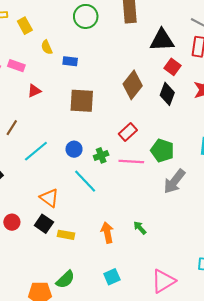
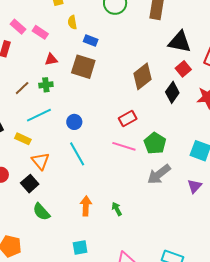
brown square: (82, 101) -> (83, 67), moved
green cross: (101, 155) -> (46, 85), moved
yellow rectangle: (66, 235) -> (23, 139), moved
green semicircle: (65, 279) -> (41, 212), moved, turned 78

